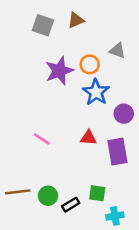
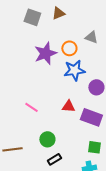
blue star: (96, 92) -> (74, 70), turned 30
purple rectangle: (117, 152) -> (91, 117), turned -60
green square: (97, 193) -> (94, 147), moved
green circle: (48, 196) -> (47, 139), moved

